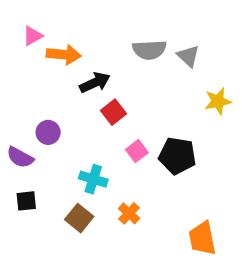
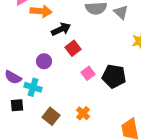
purple circle: (48, 132) -> (44, 61), moved
cyan cross: (93, 179) -> (33, 87), moved

